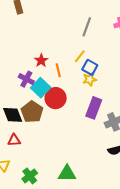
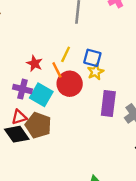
yellow line: (80, 56) -> (66, 54), moved
red circle: (56, 98) -> (70, 84), moved
red triangle: (14, 140) -> (19, 117), moved

